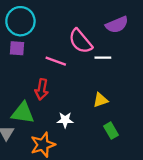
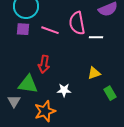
pink semicircle: (80, 41) -> (77, 23), turned 30
pink line: (56, 61) -> (50, 30), moved
green rectangle: (111, 131) -> (110, 93), moved

